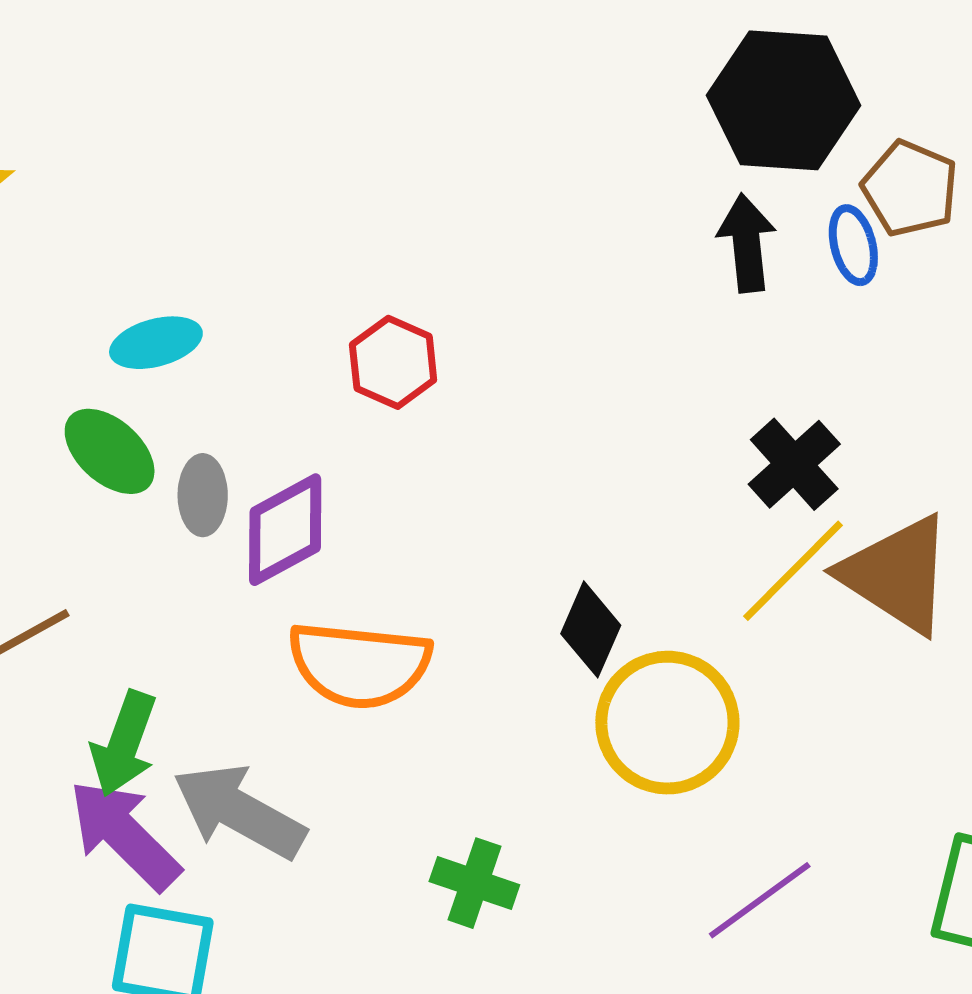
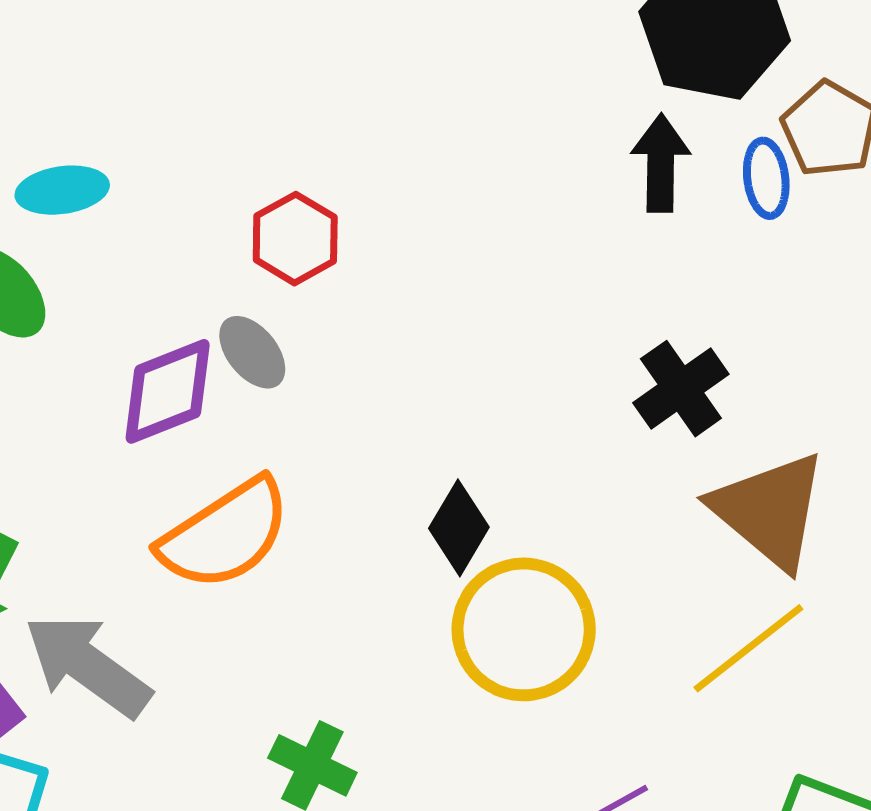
gray ellipse: (203, 495) -> (252, 352), moved, turned -46
yellow line: (793, 571) -> (748, 648), moved
orange semicircle: (359, 665) -> (225, 534), turned -46

